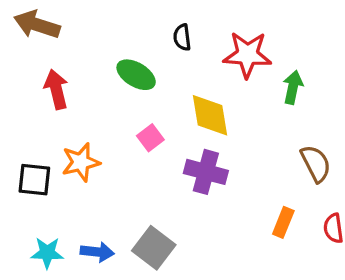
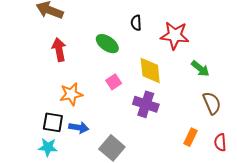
green arrow: (293, 87) -> (200, 69), moved, turned 114
black square: (34, 180) -> (53, 122), moved
blue arrow: (97, 252) -> (79, 127), moved

